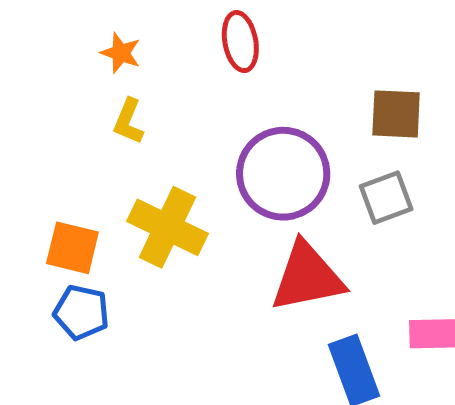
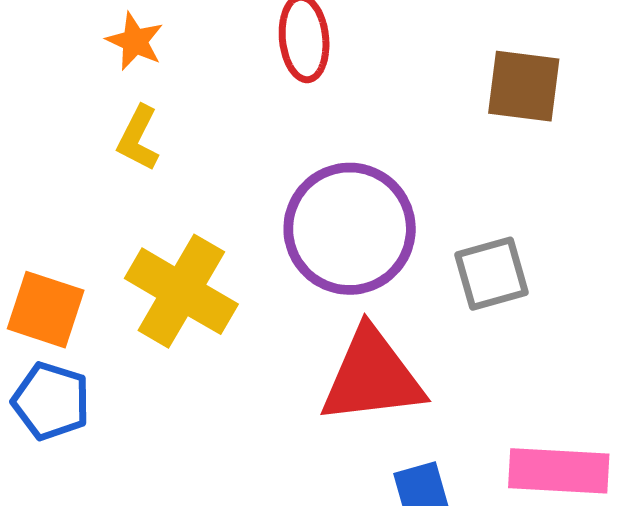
brown square: (396, 114) -> (524, 86), moved

